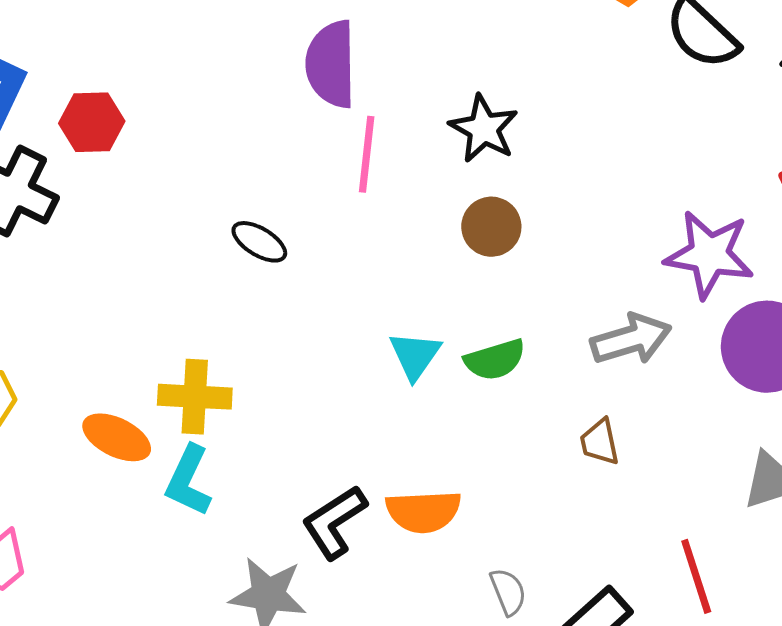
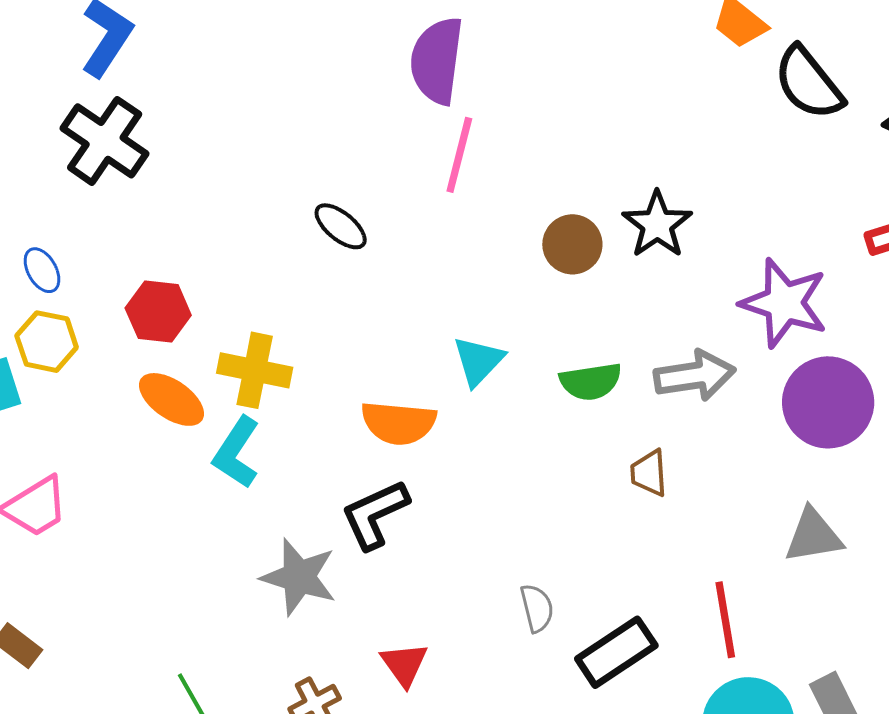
red hexagon: (92, 122) -> (158, 312), moved
black star: (484, 129) -> (657, 225), moved
green semicircle: (495, 360) -> (591, 382), moved
orange semicircle: (423, 511) -> (399, 423), moved

